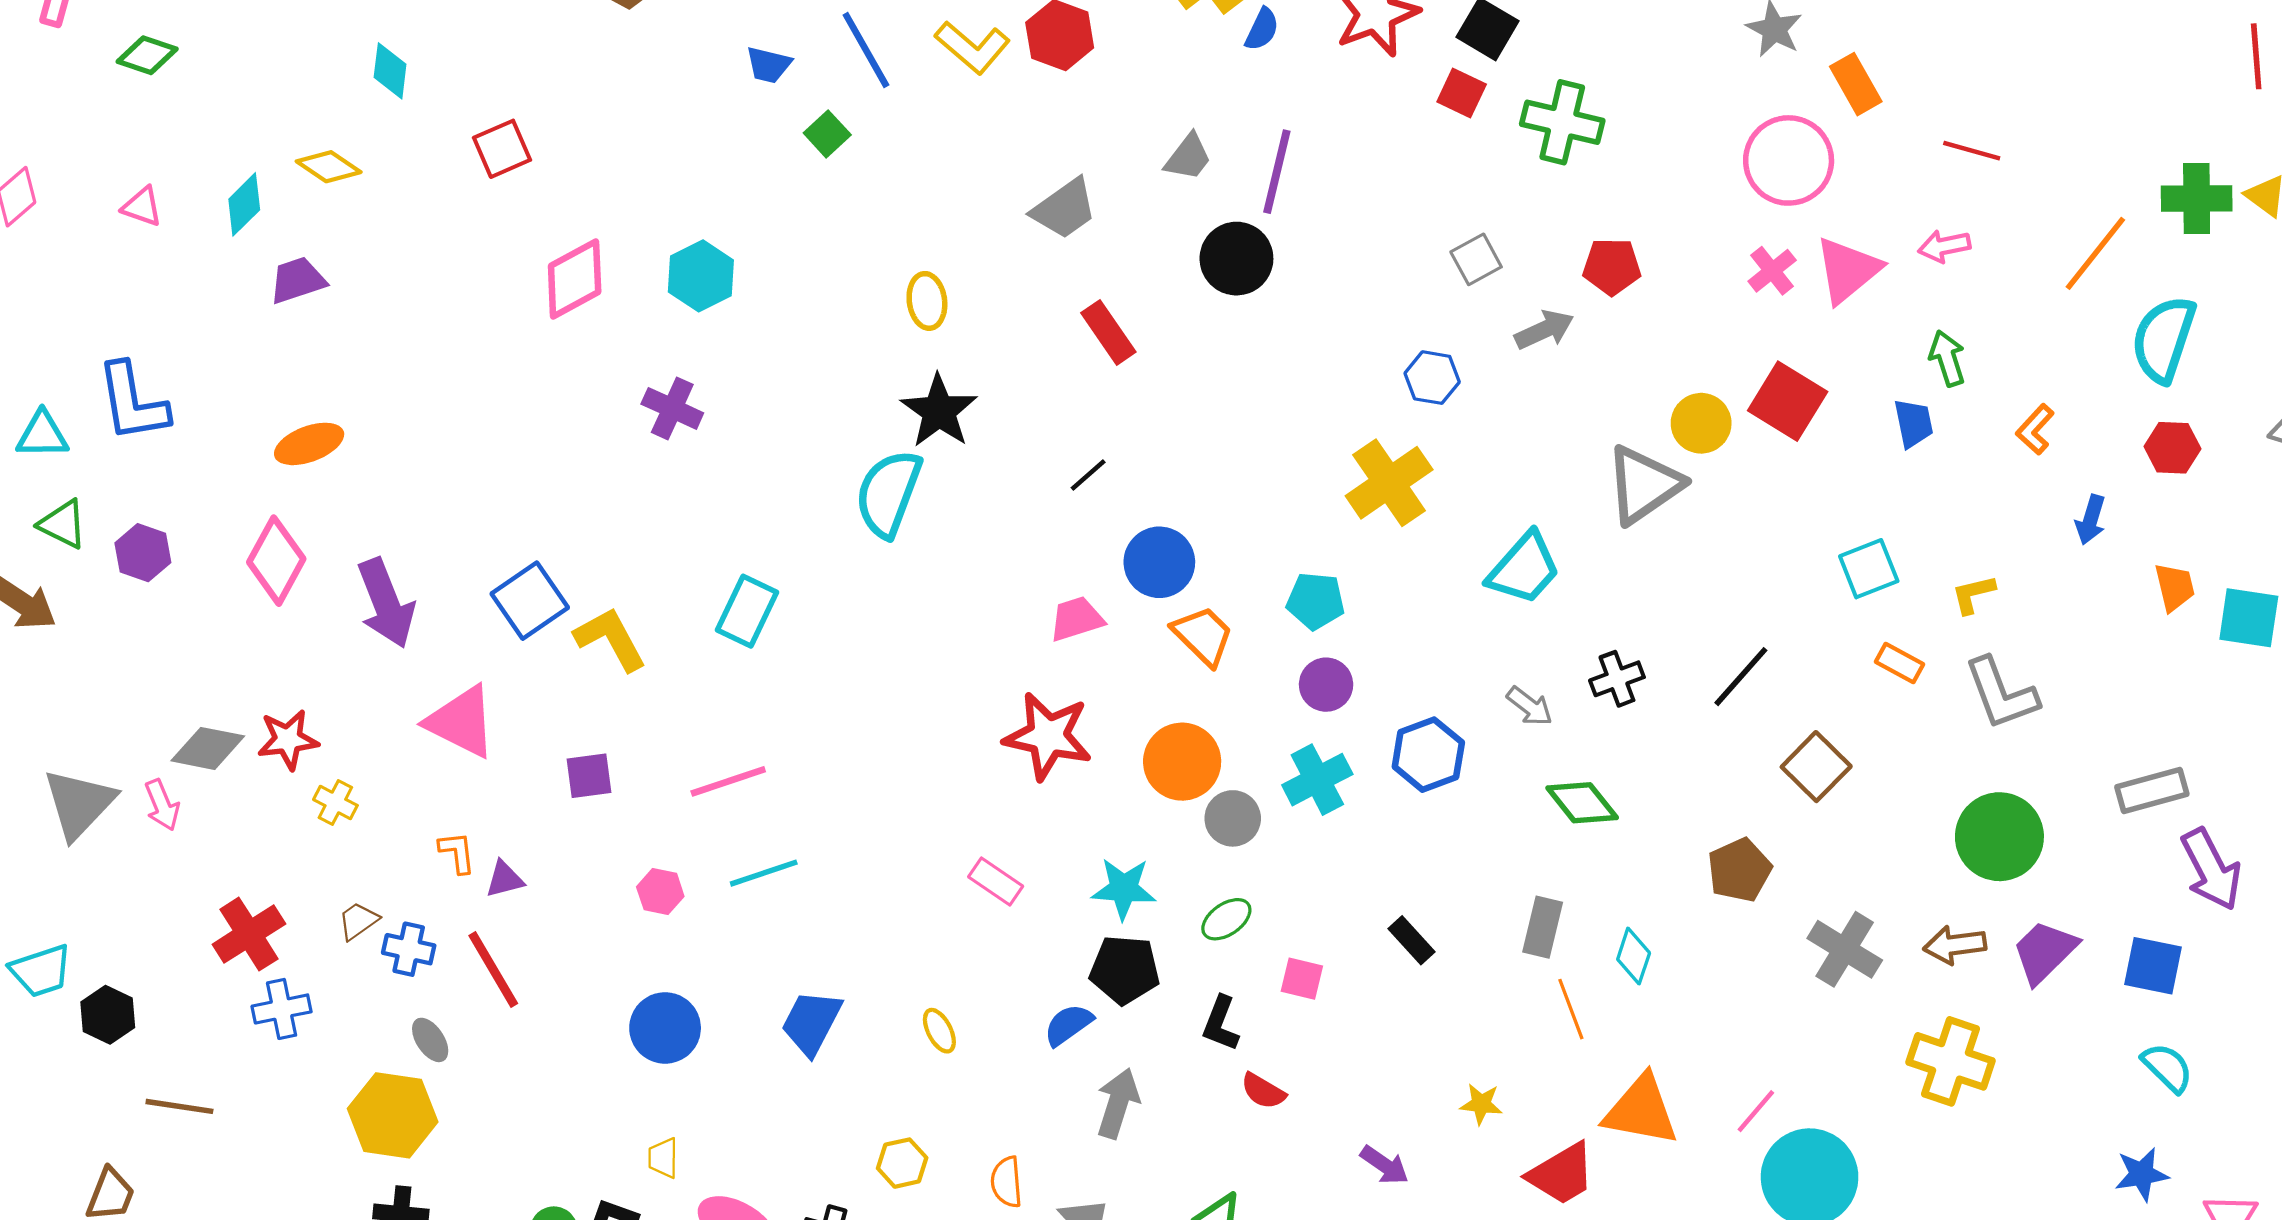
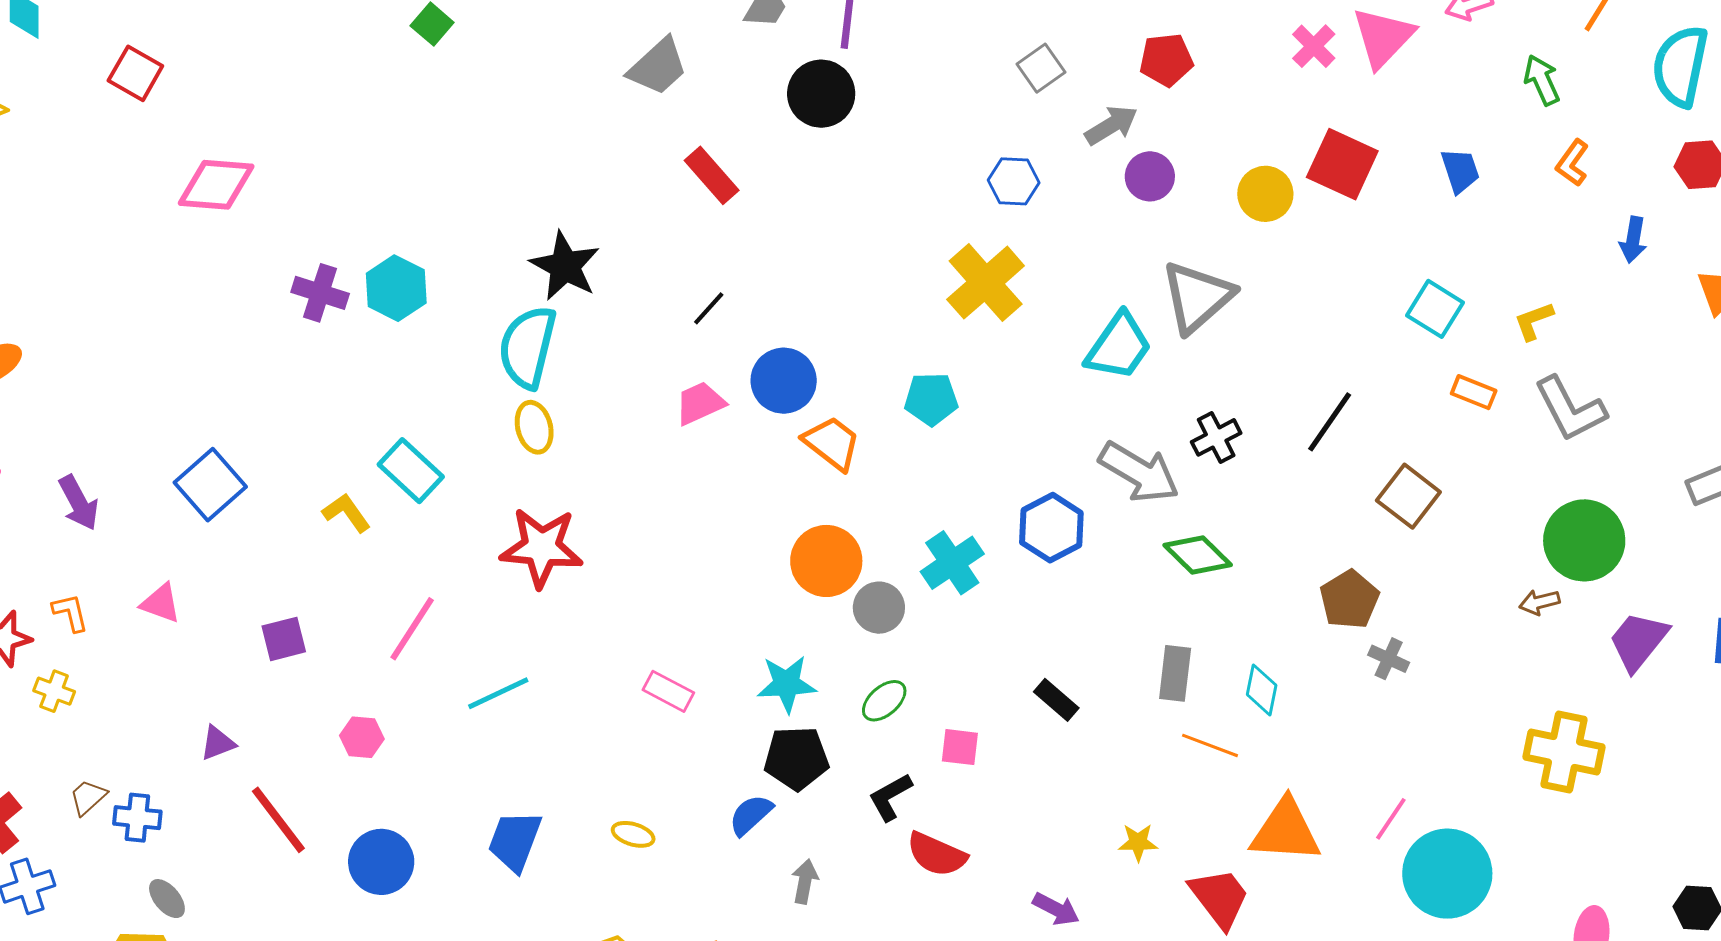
red square: (502, 149) -> (135, 73), turned -30
cyan hexagon: (701, 276) -> (396, 288), moved
pink diamond: (575, 279) -> (216, 185), turned 40
yellow ellipse: (927, 301) -> (534, 427), moved
green arrow: (1947, 358) -> (1542, 80), moved
gray triangle: (1644, 485) -> (1197, 297), moved
cyan square: (1869, 569) -> (1435, 309), turned -30
purple arrow: (386, 603) -> (79, 503), size x0.7
cyan rectangle: (747, 611) -> (411, 471), turned -66
pink trapezoid: (1076, 619) -> (700, 403), moved
yellow L-shape: (610, 639) -> (347, 513), moved, size x0.7
purple circle: (1326, 685) -> (1150, 176), moved
gray arrow: (1530, 706) -> (1139, 472), size x1.8
pink triangle: (461, 722) -> (161, 603), size x0.6
red star: (1048, 736) -> (542, 548), moved
pink line: (728, 781) -> (412, 629), turned -32
orange L-shape: (457, 852) -> (70, 613), moved
cyan line: (764, 873) -> (498, 693), moved
brown arrow: (1955, 945) -> (1539, 602), moved, size x0.7
gray cross: (1845, 949) -> (1389, 659), moved, size x0.6
red line: (493, 969) -> (278, 820), moved
orange line: (1571, 1009) -> (1210, 745), turned -42
black L-shape: (1221, 1023) -> (890, 797), turned 46
yellow ellipse: (939, 1031) -> (633, 834), turned -39
red semicircle: (1263, 1091) -> (937, 854), size x1.4
gray arrow: (1118, 1103) -> (805, 881), size x0.7
red trapezoid: (1562, 1174) -> (1219, 898), turned -90

